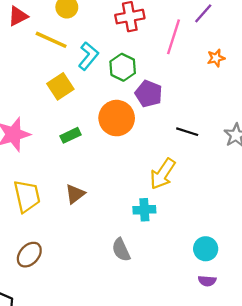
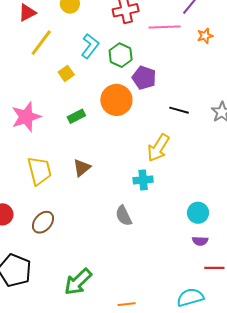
pink line: (174, 37) -> (165, 27), turned 72
yellow line: (51, 40) -> (41, 43), moved, turned -76
orange star: (216, 58) -> (205, 36), moved
yellow square: (60, 86) -> (66, 73), size x0.7

